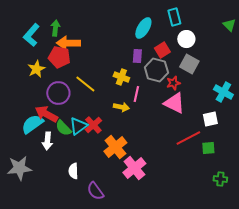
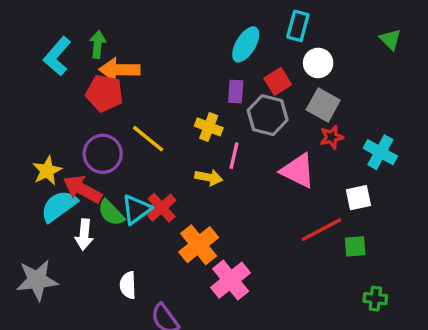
cyan rectangle: (174, 17) -> (298, 26), turned 30
yellow star: (36, 69) -> (47, 171), moved
red star: (173, 83) -> (332, 137), moved

